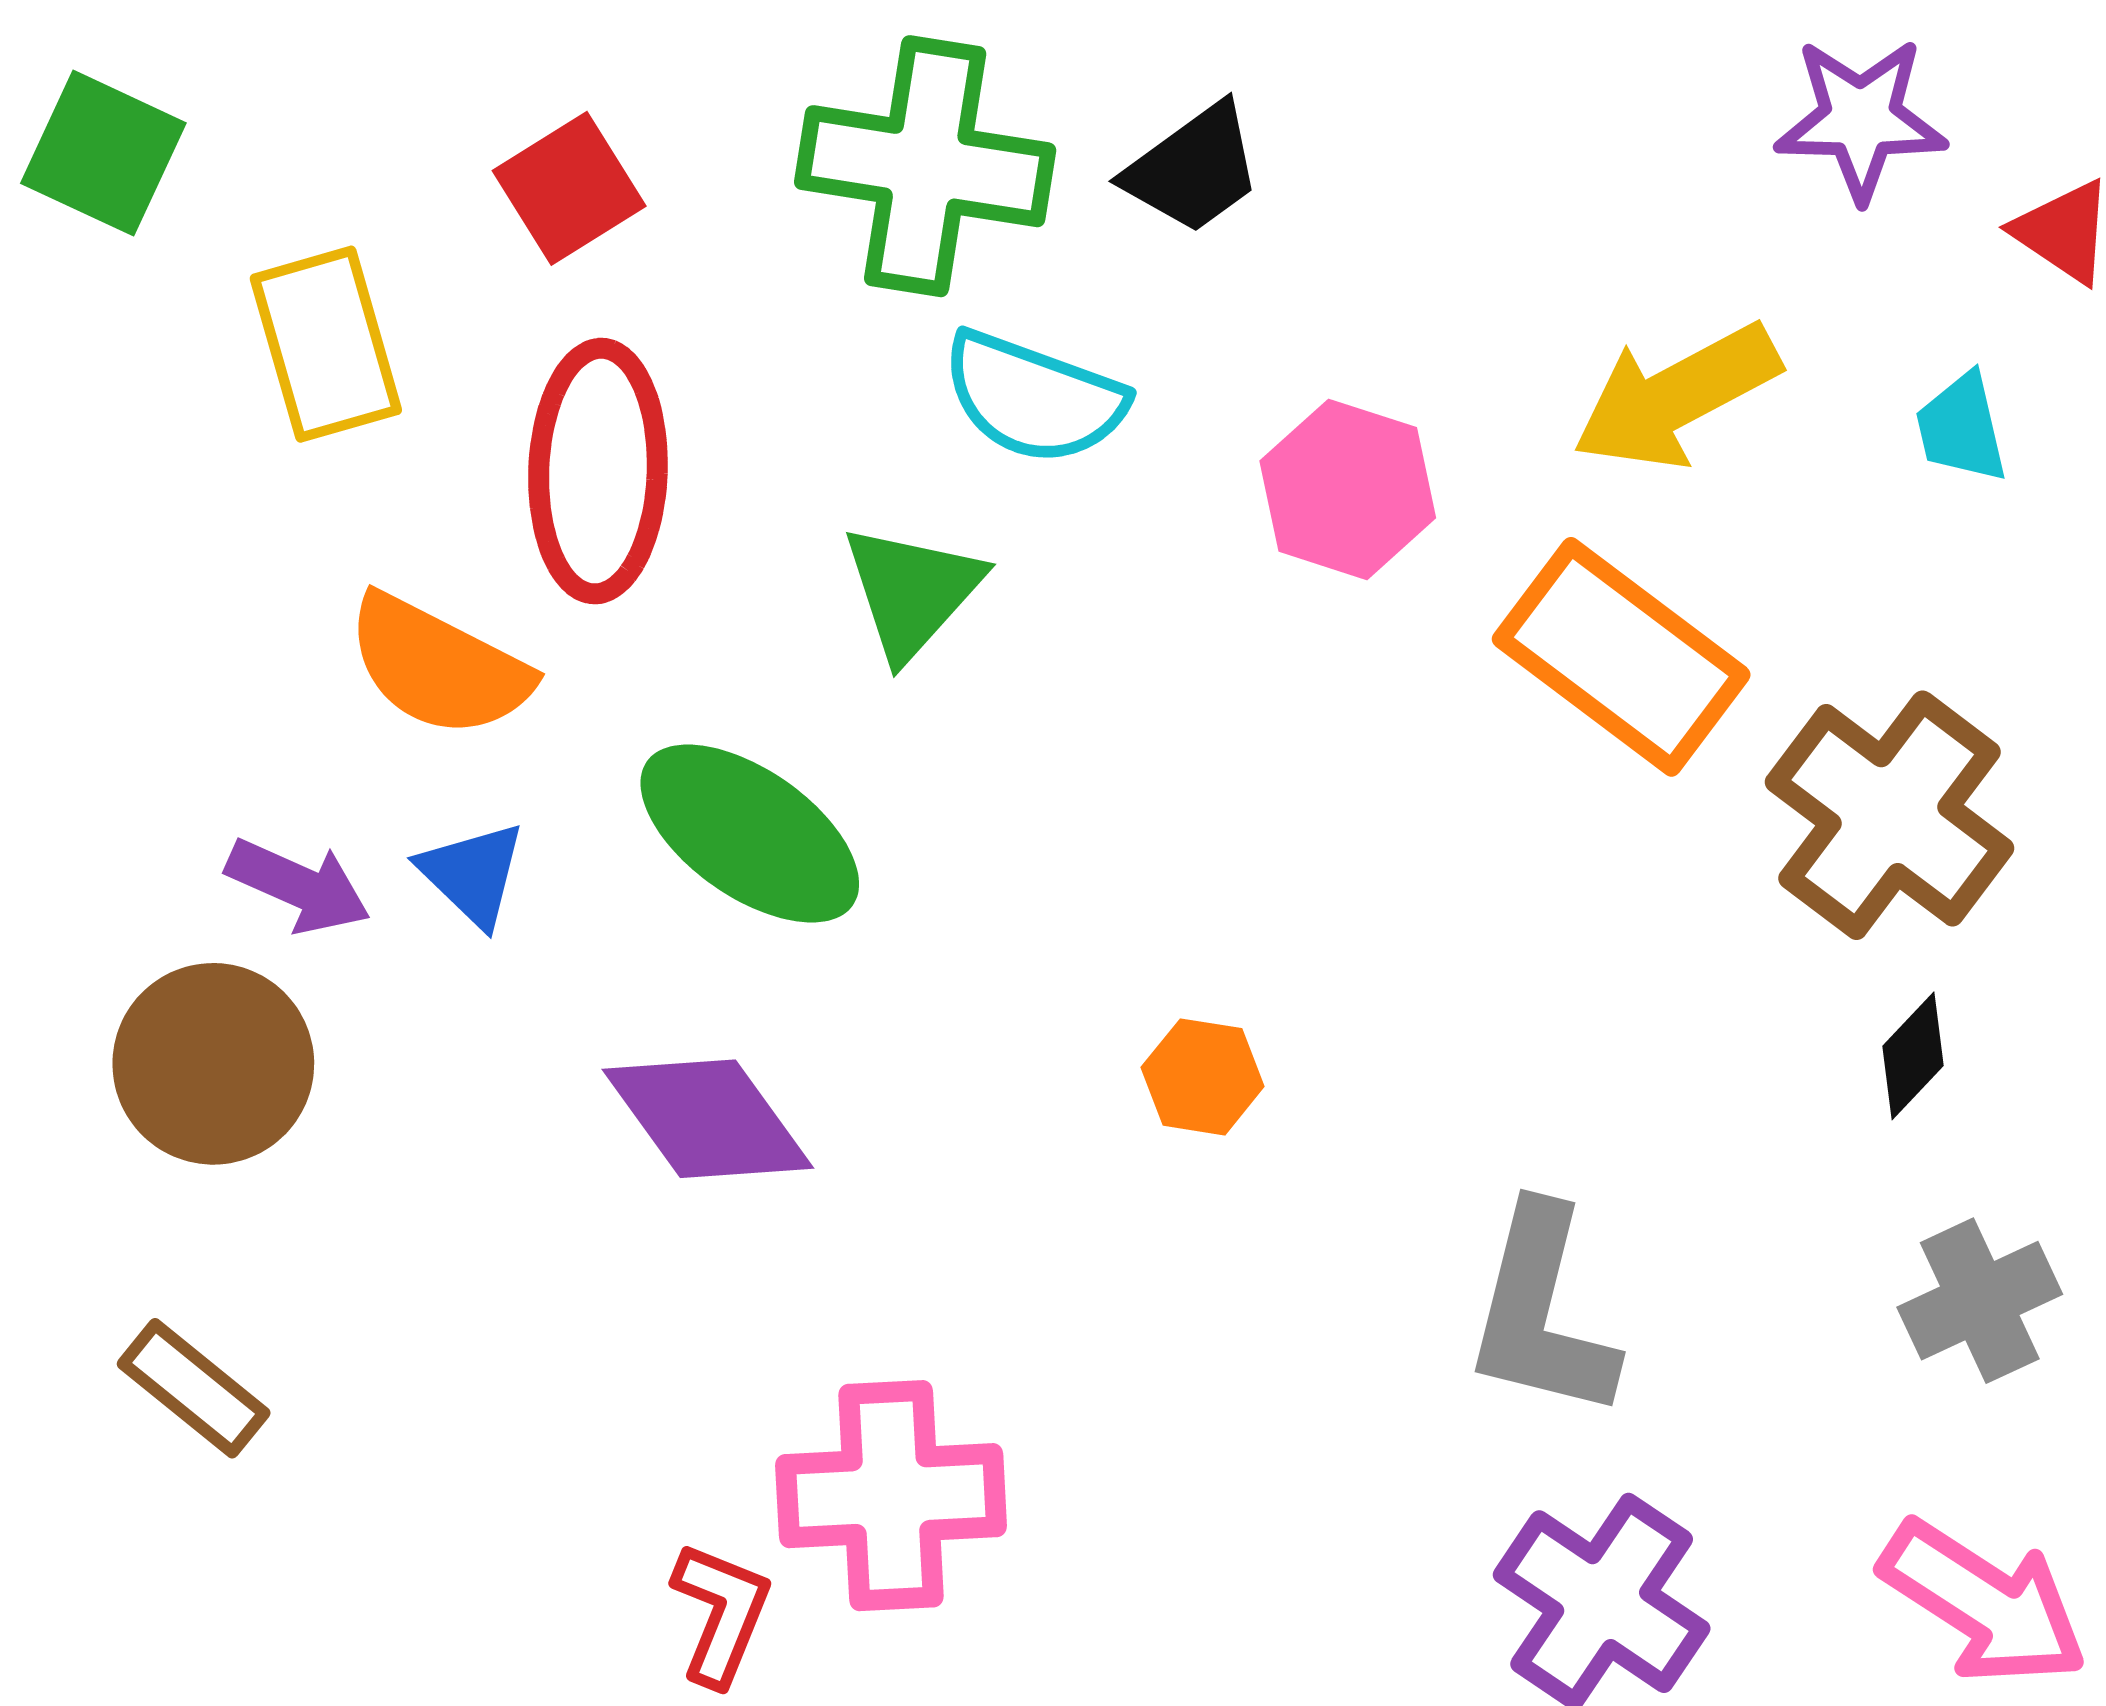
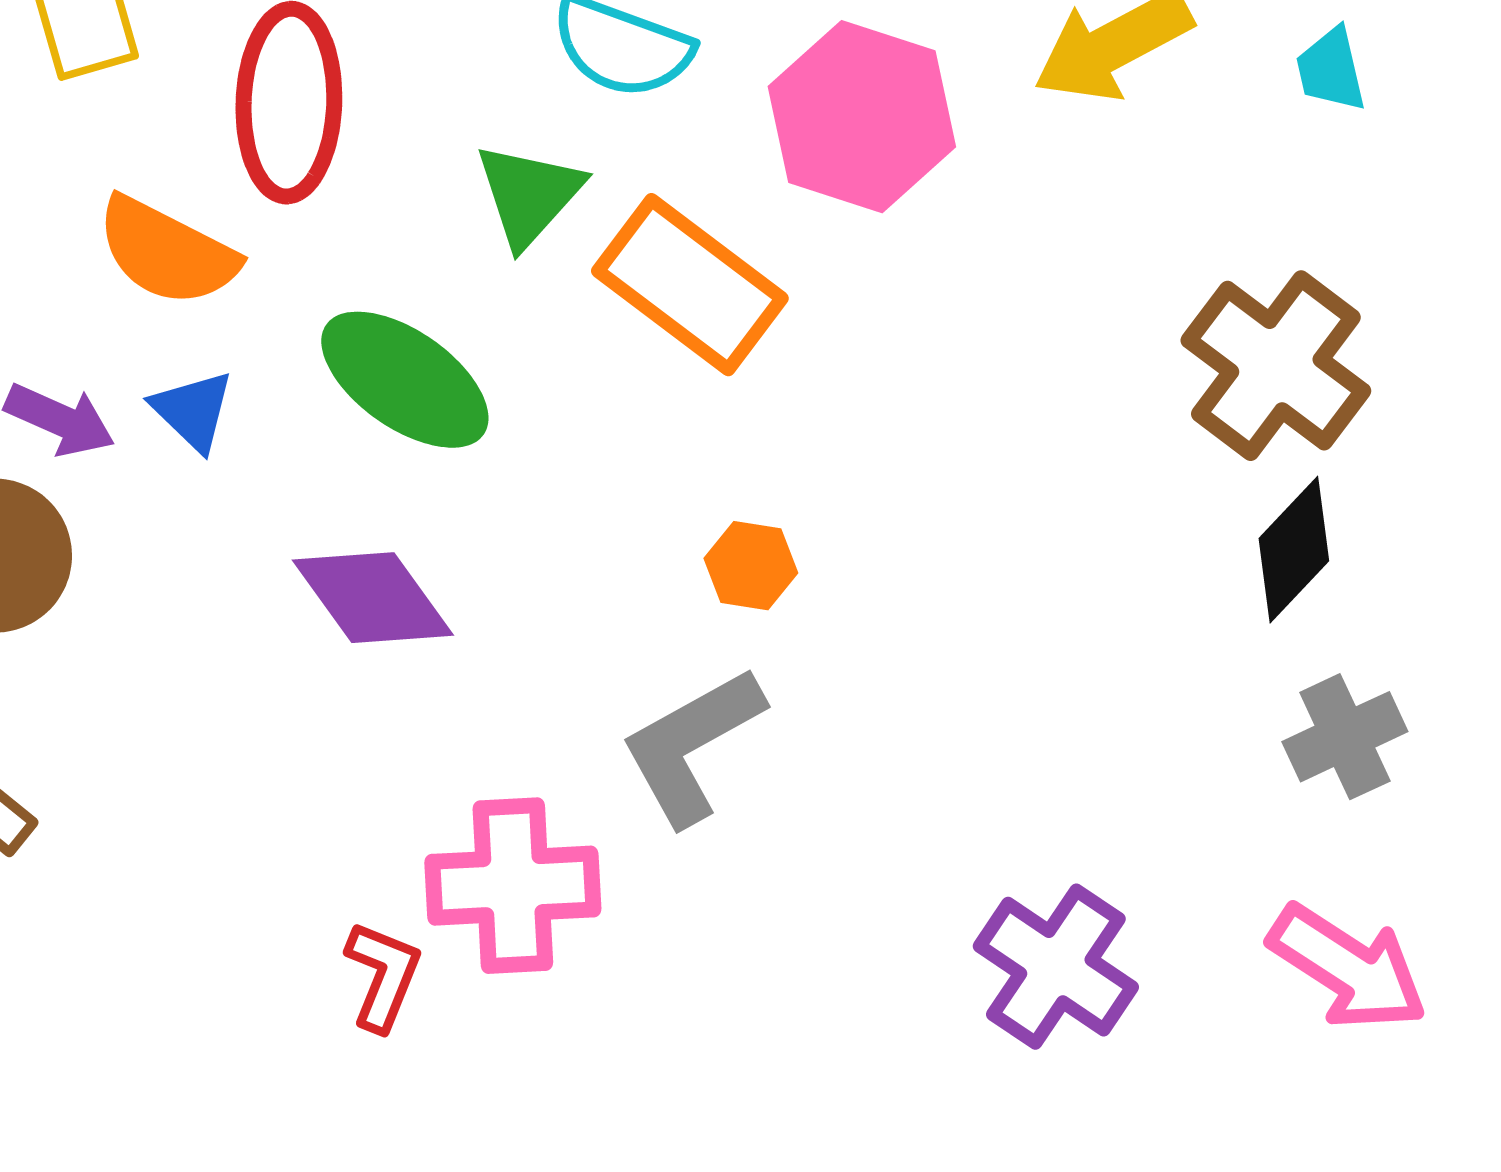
pink hexagon: (1348, 489) -> (862, 117), size x1.4
orange rectangle: (1621, 657) -> (690, 285), moved
black diamond: (1913, 1056) -> (1294, 550), size x1.5
gray L-shape: (1541, 1312) -> (692, 746), moved, turned 47

